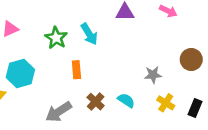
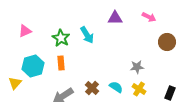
brown circle: (191, 59) -> (167, 42), moved
orange rectangle: (76, 70) -> (61, 63), moved
yellow cross: (166, 103) -> (139, 89), moved

